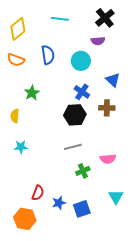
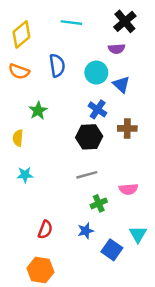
blue triangle: (113, 80) -> (121, 84), moved
blue star: (59, 203) -> (86, 231), moved
blue square: (82, 209) -> (112, 250), moved, turned -36
orange hexagon: (25, 219) -> (40, 270), moved

